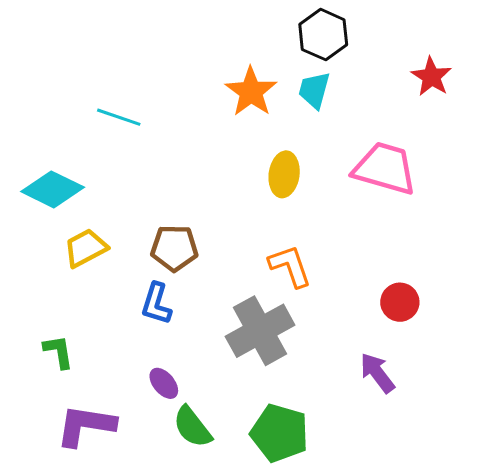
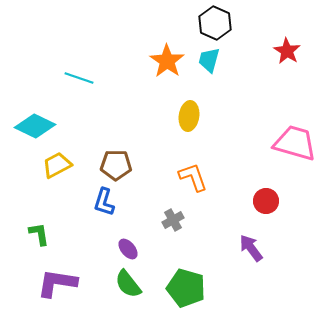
pink trapezoid: (385, 168) -> (295, 143), moved
gray cross: (260, 331) -> (173, 220), size x0.5
purple ellipse: (164, 383) -> (128, 249), moved

